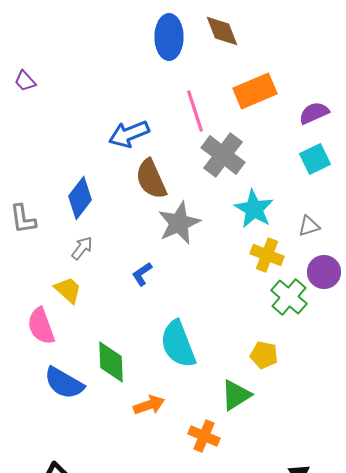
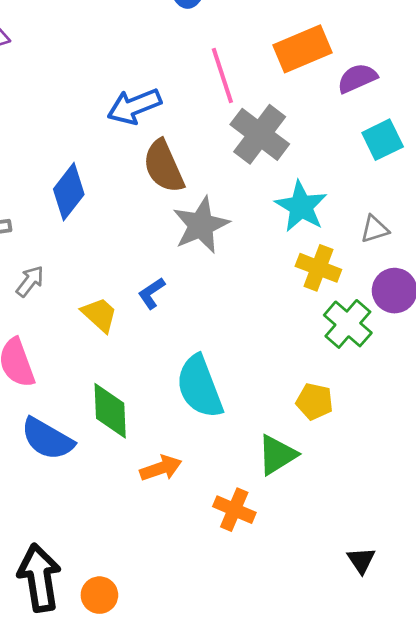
purple semicircle: (314, 113) -> (357, 78), moved
gray arrow: (82, 248) -> (30, 281), moved
yellow trapezoid: (68, 290) -> (99, 315), moved

